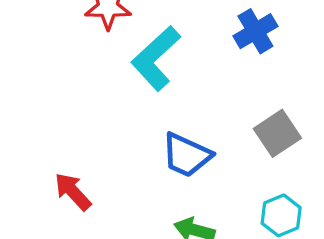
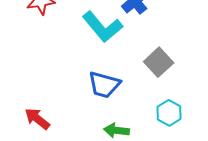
cyan L-shape: (156, 58) -> (102, 27), moved, turned -78

